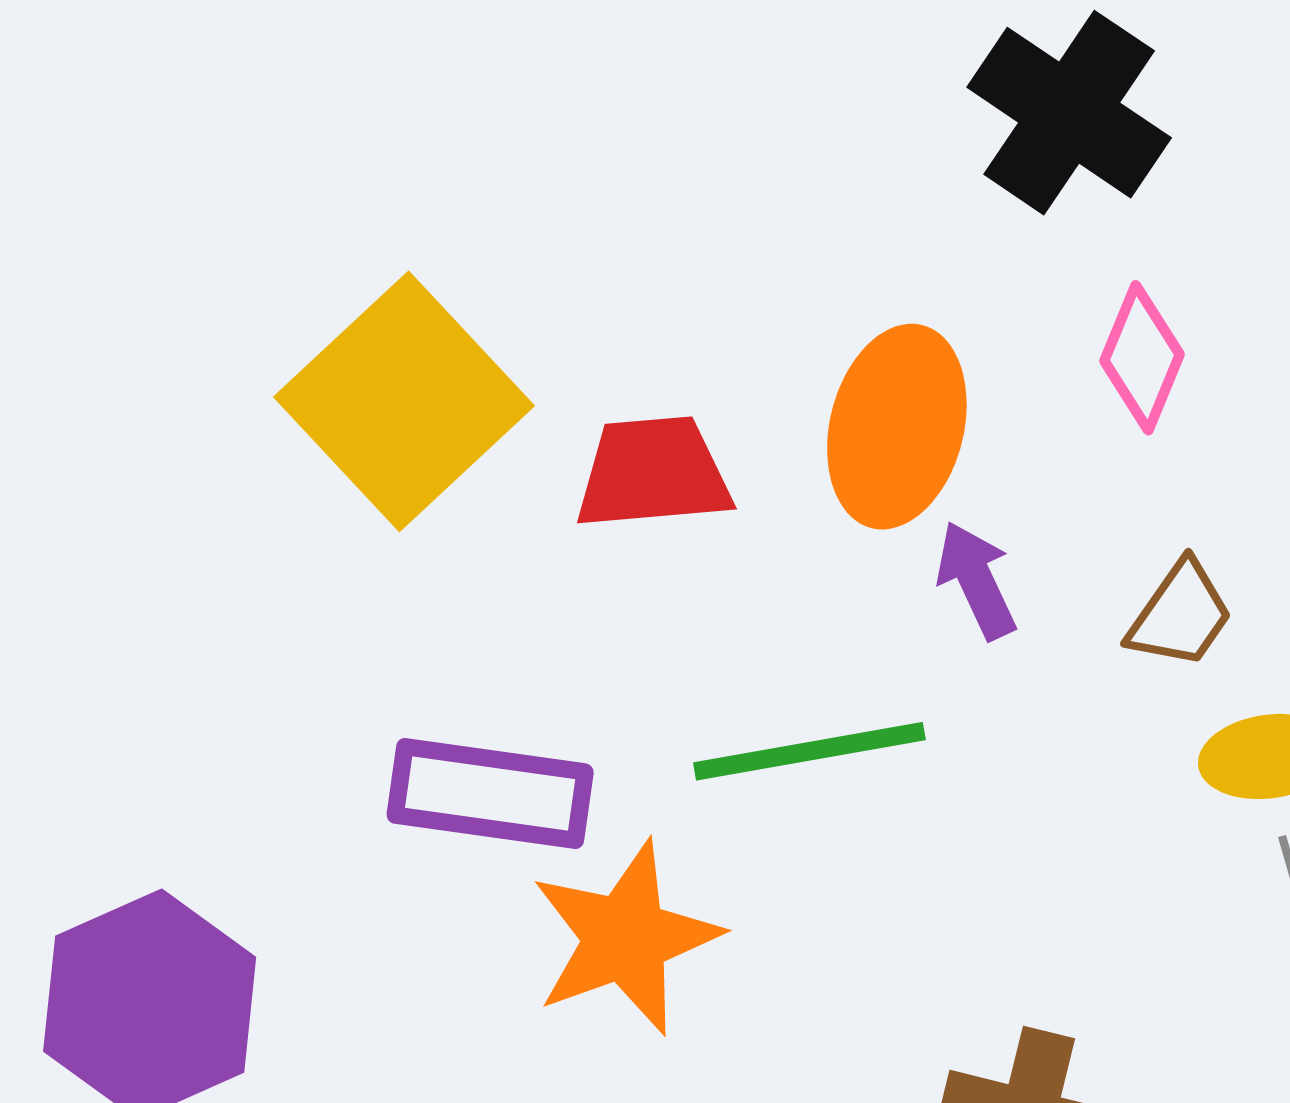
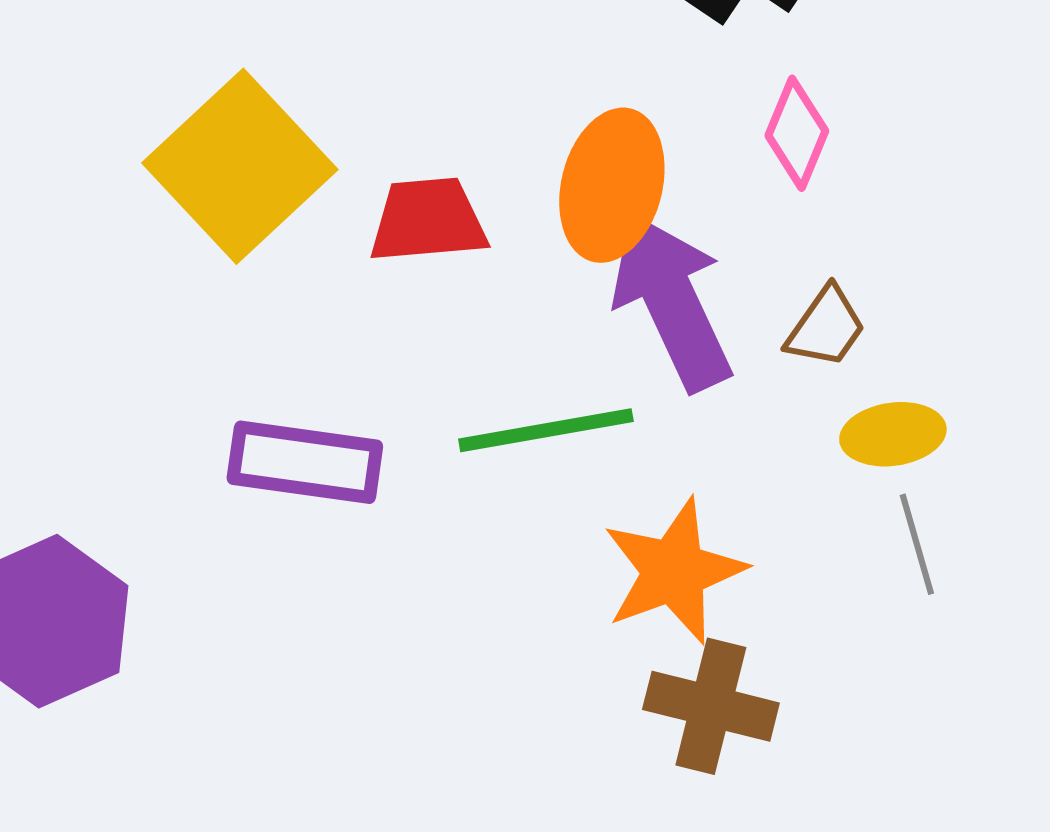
purple arrow: (976, 580) -> (672, 301), size x2.0
orange star: (625, 938) -> (674, 571), moved

